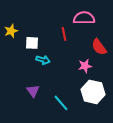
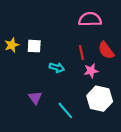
yellow star: (11, 31) -> (12, 45), moved
red line: (64, 34) -> (81, 53), moved
cyan arrow: (43, 60) -> (57, 68), moved

